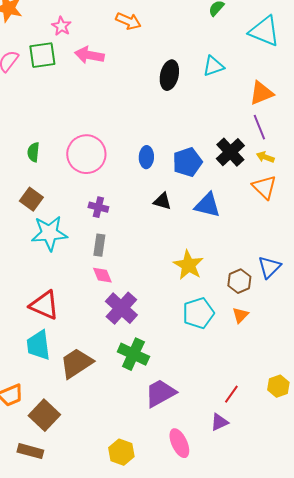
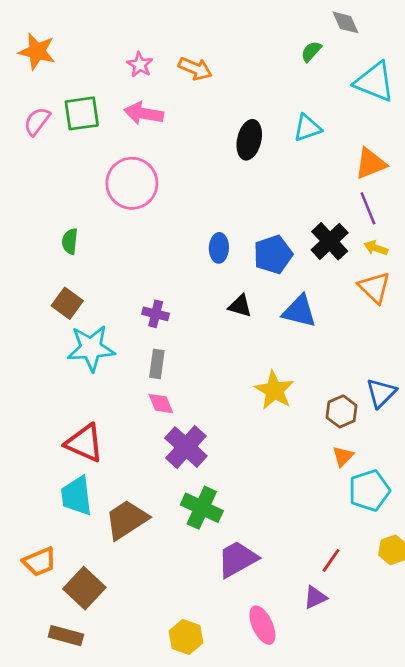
pink star: (61, 26) -> (140, 65), moved
pink circle: (86, 154) -> (132, 183), moved
cyan pentagon: (198, 313) -> (369, 491), moved

